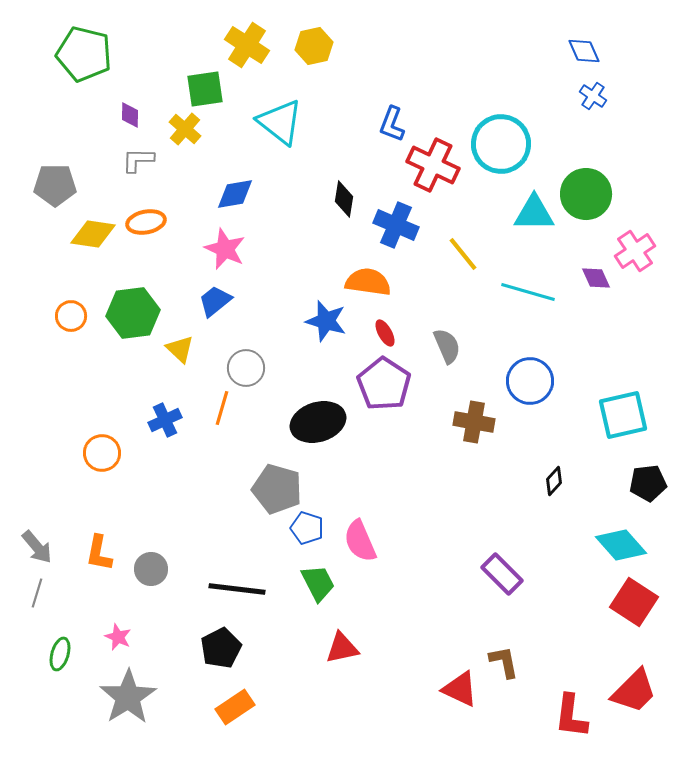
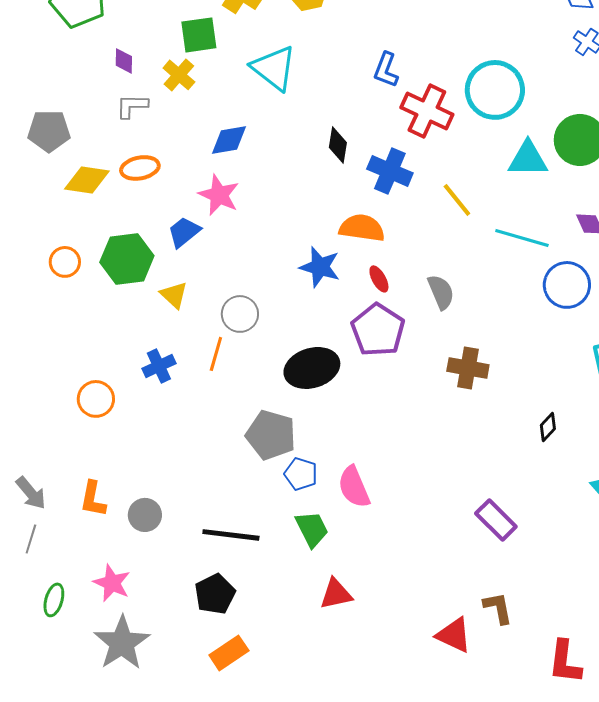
blue trapezoid: (215, 301) -> (184, 232), moved
blue circle: (530, 381) -> (567, 285), moved
pink star: (118, 637) -> (112, 583), size x1.4

